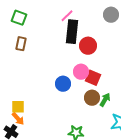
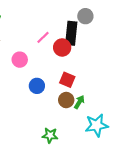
pink line: (67, 16) -> (43, 37), moved
black rectangle: (72, 32) -> (71, 33), moved
pink circle: (81, 72) -> (20, 60), moved

